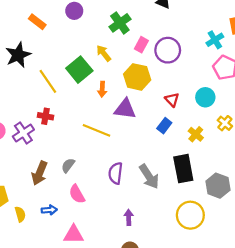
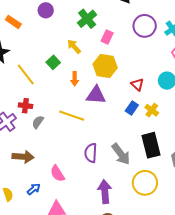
purple circle: (168, 50) -> (145, 26), moved
green square: (79, 70) -> (53, 62), size x0.6
yellow cross: (196, 134) -> (152, 110), moved
gray semicircle: (68, 165) -> (38, 122), moved
brown arrow: (39, 173) -> (23, 157), turned -105
blue arrow: (49, 210) -> (34, 189), turned -32
yellow circle: (190, 215) -> (145, 183), moved
purple arrow: (129, 217) -> (105, 192), size x1.6

